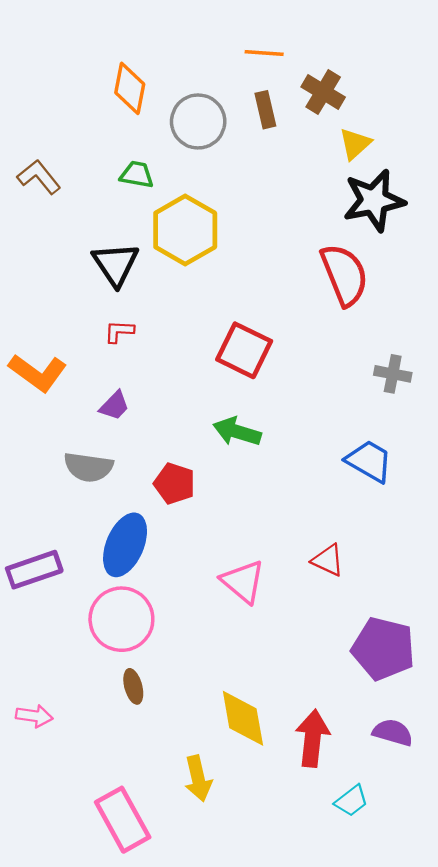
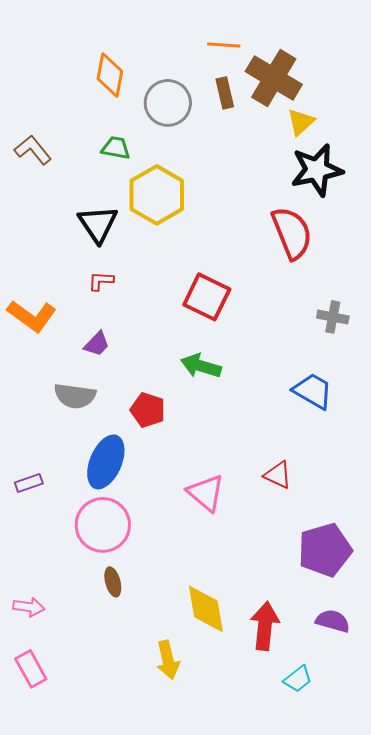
brown cross: (323, 92) -> (274, 78), size x1.5
purple rectangle: (34, 570) -> (29, 483), size x0.6
purple pentagon: (383, 649) -> (325, 550), turned -30
pink rectangle: (123, 820) -> (31, 669), moved, size x0.7

